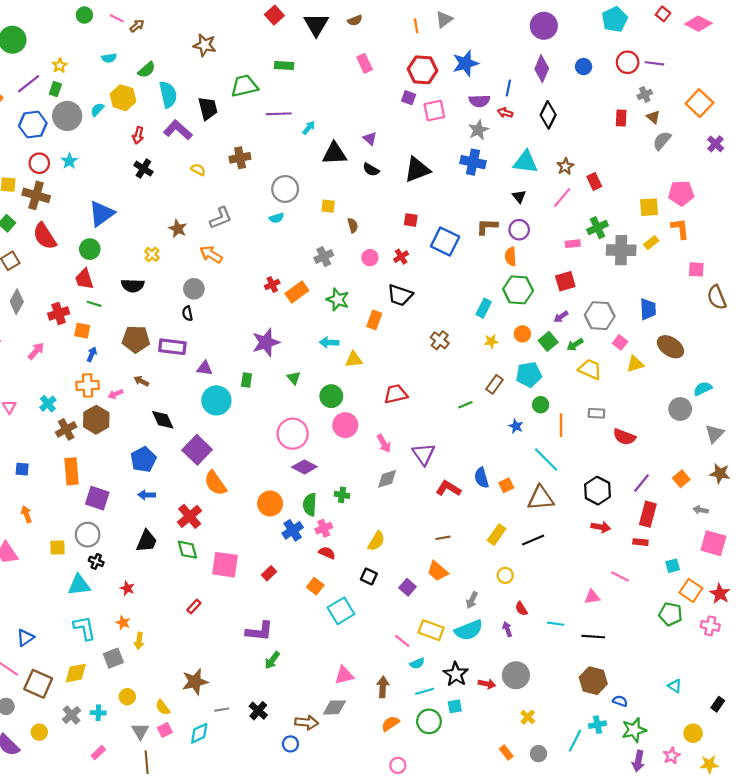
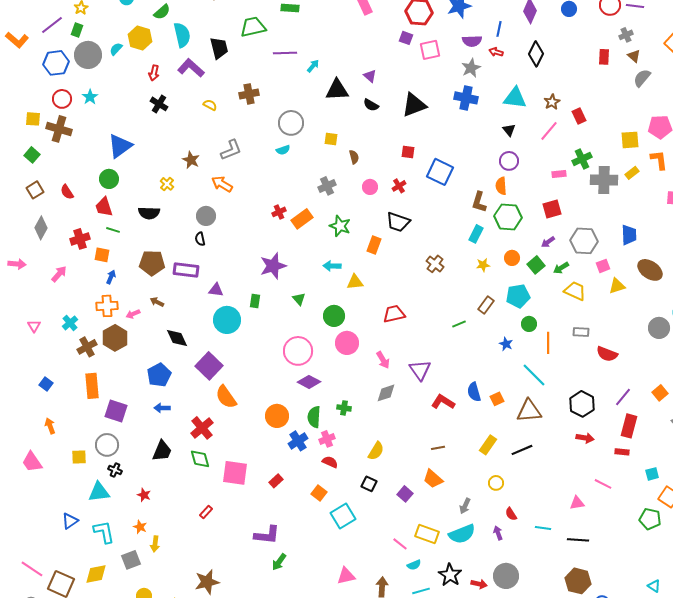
brown L-shape: (487, 227) -> (479, 202), moved, turned -75
red semicircle: (45, 236) -> (67, 192), moved, size x0.6
pink square: (620, 342) -> (603, 266), turned 32
blue square: (22, 469) -> (46, 384), turned 32
blue triangle: (25, 638) -> (70, 521), moved

